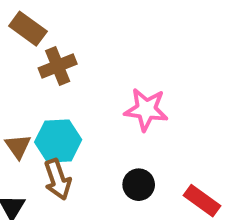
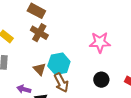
brown cross: (58, 66) -> (39, 33), moved, turned -30

